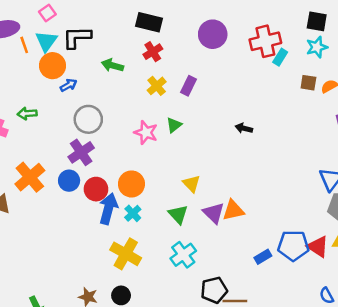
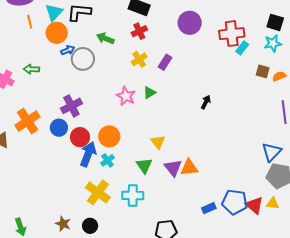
orange line: (24, 45) -> (30, 22), moved
gray circle: (88, 119) -> (83, 59), moved
black arrow: (244, 128) -> (206, 102), turned 96
cyan cross: (183, 255) -> (133, 195), moved, turned 30

